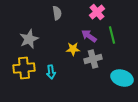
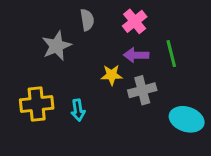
pink cross: (97, 12) -> (135, 21), moved
purple arrow: (89, 36) -> (136, 55), turned -35
gray star: (29, 39) -> (57, 46), moved

